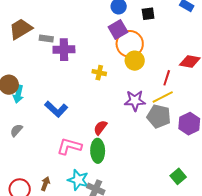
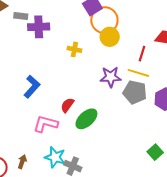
yellow line: (163, 97) -> (138, 73), turned 45
blue L-shape: (56, 109) -> (32, 87), turned -90
red semicircle: (100, 128) -> (67, 105), moved
green ellipse: (98, 151) -> (86, 119), moved, turned 50

